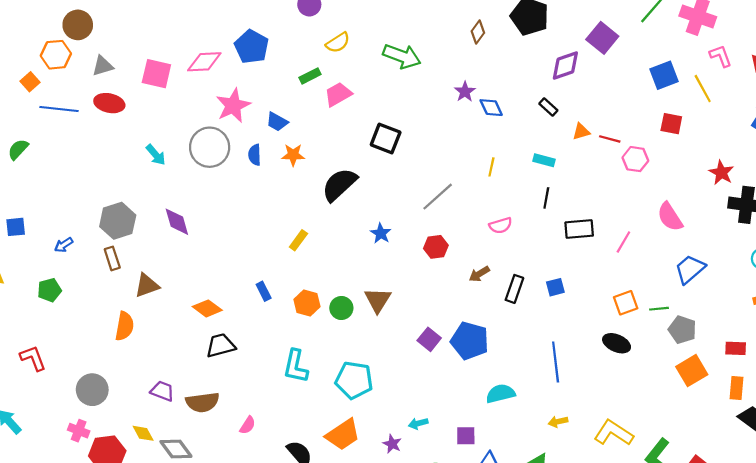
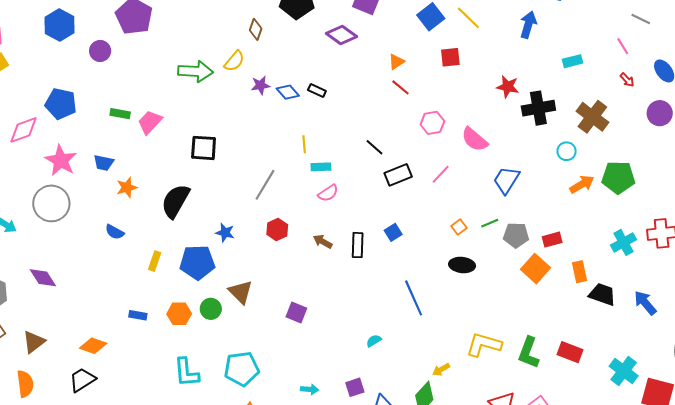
yellow semicircle: (338, 43) -> (234, 61), moved
purple diamond: (565, 65) -> (342, 35), turned 72
green rectangle: (310, 76) -> (120, 114), turned 54
purple star: (465, 92) -> (260, 85), turned -30
black rectangle: (548, 107) -> (317, 91), moved
orange triangle: (581, 132) -> (396, 62), moved
red line: (610, 139) -> (400, 87), turned 42
blue semicircle: (255, 155) -> (115, 232), moved, turned -42
pink hexagon: (635, 159) -> (432, 123), moved
cyan rectangle: (544, 160) -> (321, 167), moved
black line: (546, 198) -> (375, 147), moved, turned -42
pink line: (623, 242) -> (441, 174), turned 30
brown arrow: (479, 274) -> (323, 242), turned 78
blue rectangle: (264, 291) -> (138, 315), turned -36
orange square: (626, 303) -> (459, 227), size x0.7
blue pentagon: (470, 341) -> (197, 262), moved
black trapezoid: (221, 346) -> (82, 380), moved
red rectangle: (736, 348) -> (552, 240), moved
cyan semicircle: (501, 394) -> (374, 341), size x0.6
yellow arrow: (558, 422) -> (441, 370), moved
cyan arrow: (418, 423) -> (310, 389), turned -144

